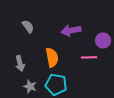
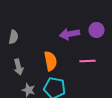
gray semicircle: (28, 26) -> (14, 37), moved, turned 48
purple circle: (103, 40) -> (96, 30), moved

